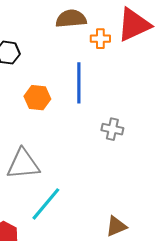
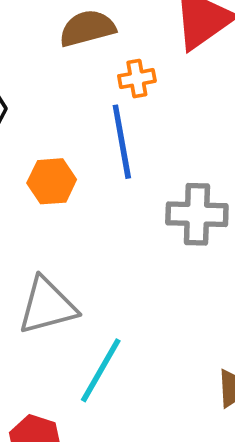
orange cross: (100, 39) -> (137, 79), moved
gray cross: (112, 129) -> (197, 214), size x1.5

